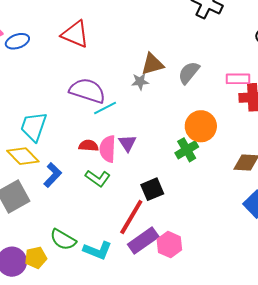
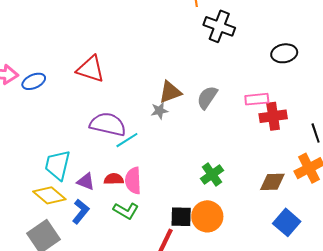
orange circle: (201, 126) -> (207, 216), moved
purple triangle: (127, 143) -> (86, 182), moved, turned -30
black square: (152, 189) -> (181, 217), turned 30

